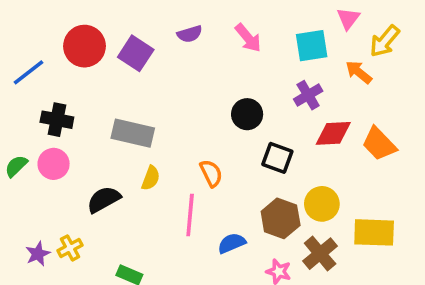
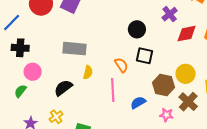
black cross: (57, 120) -> (20, 48), moved
black square: (277, 158) -> (145, 56), moved
green semicircle: (16, 166) -> (20, 91), moved
yellow cross: (70, 248) -> (56, 117), moved

